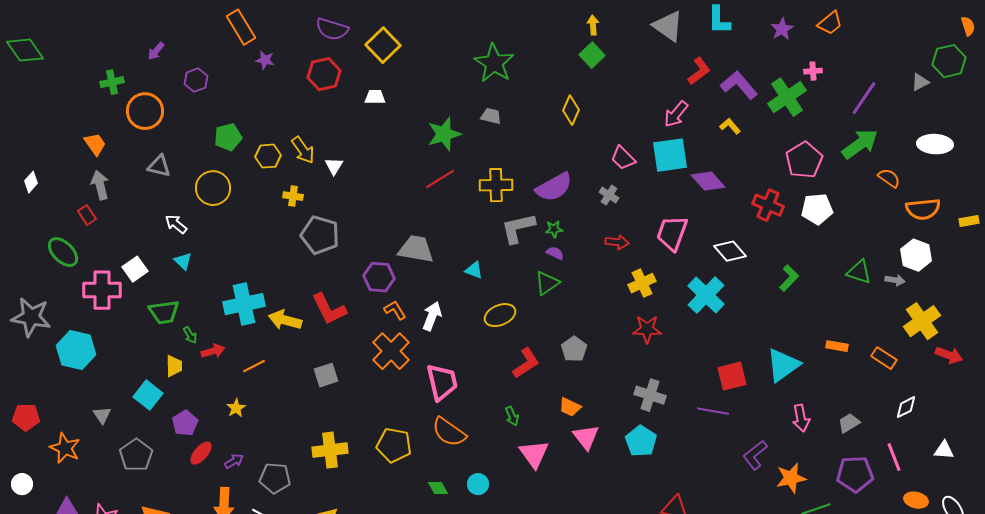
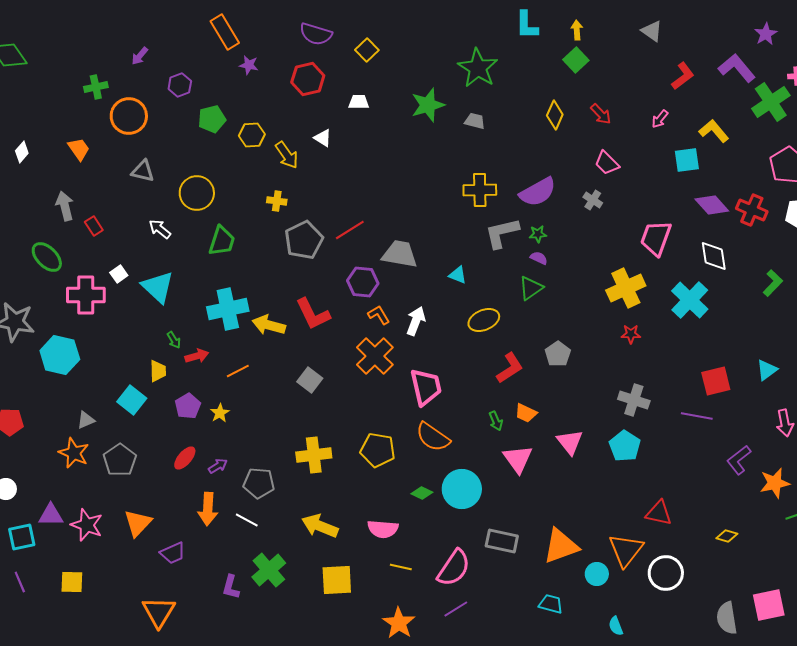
cyan L-shape: (719, 20) -> (527, 25), moved
gray triangle: (668, 26) -> (652, 31), size x0.7
yellow square: (383, 45) -> (367, 50), size x0.7
purple L-shape: (739, 85) -> (737, 68), moved
pink arrow: (676, 114) -> (660, 119), size x0.7
yellow L-shape: (730, 126) -> (714, 131), size x1.4
green star: (444, 134) -> (428, 105), moved
green pentagon: (228, 137) -> (212, 119), moved
cyan square: (670, 155) -> (687, 160), moved, size x0.7
yellow hexagon: (268, 156) -> (252, 135), moved
white triangle: (334, 166) -> (323, 138), moved, turned -30
red line: (440, 179) -> (350, 230), moved
purple diamond: (708, 181) -> (712, 205), moved
white diamond: (31, 182) -> (22, 152), moved
gray arrow: (100, 185) -> (65, 206), moved
red rectangle: (87, 215) -> (94, 226), moved
gray pentagon: (320, 235) -> (304, 240), turned 30
red arrow: (617, 242) -> (601, 114), moved, turned 40
white diamond: (730, 251) -> (714, 256), turned 32
cyan triangle: (183, 261) -> (158, 287), moved, size x1.8
white square: (135, 269) -> (119, 274), size x0.7
yellow cross: (642, 283) -> (626, 288), size x1.4
green trapezoid: (164, 312) -> (222, 241), moved, turned -64
red star: (647, 329) -> (631, 334), size x0.7
cyan triangle: (783, 365) -> (767, 370), size x0.6
gray square: (326, 375) -> (310, 380), turned -35
orange trapezoid: (570, 407) -> (526, 413), moved
gray triangle: (102, 415) -> (86, 420), turned 42
purple pentagon: (185, 423) -> (188, 406), moved
orange star: (65, 448) -> (74, 453), moved
cyan circle: (478, 484) -> (462, 489), size x1.8
green diamond: (438, 488) -> (422, 493), turned -35

